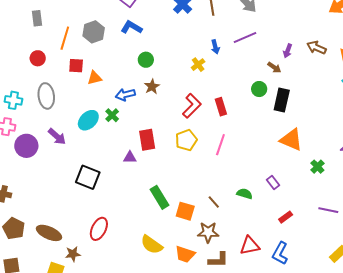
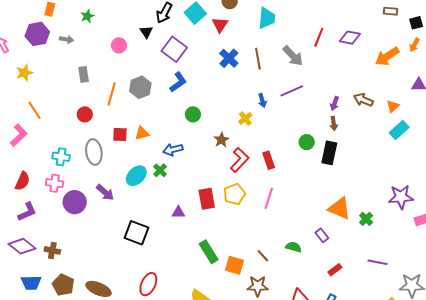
blue L-shape: (131, 27) -> (178, 82), turned 115
red square: (76, 66) -> (120, 135), moved
brown arrow: (274, 67) -> (334, 124), moved, turned 48
brown star: (152, 86) -> (221, 140), moved
red rectangle: (147, 140) -> (207, 199), moved
orange triangle: (291, 140) -> (339, 208), moved

